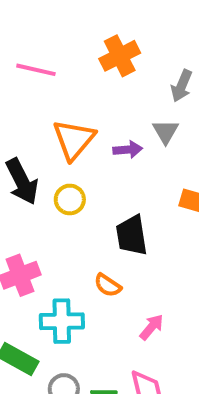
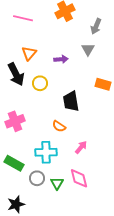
orange triangle: (74, 140) -> (29, 53), moved, size x0.7
purple arrow: (128, 150) -> (61, 59), moved
cyan cross: (62, 321) -> (46, 152), moved

